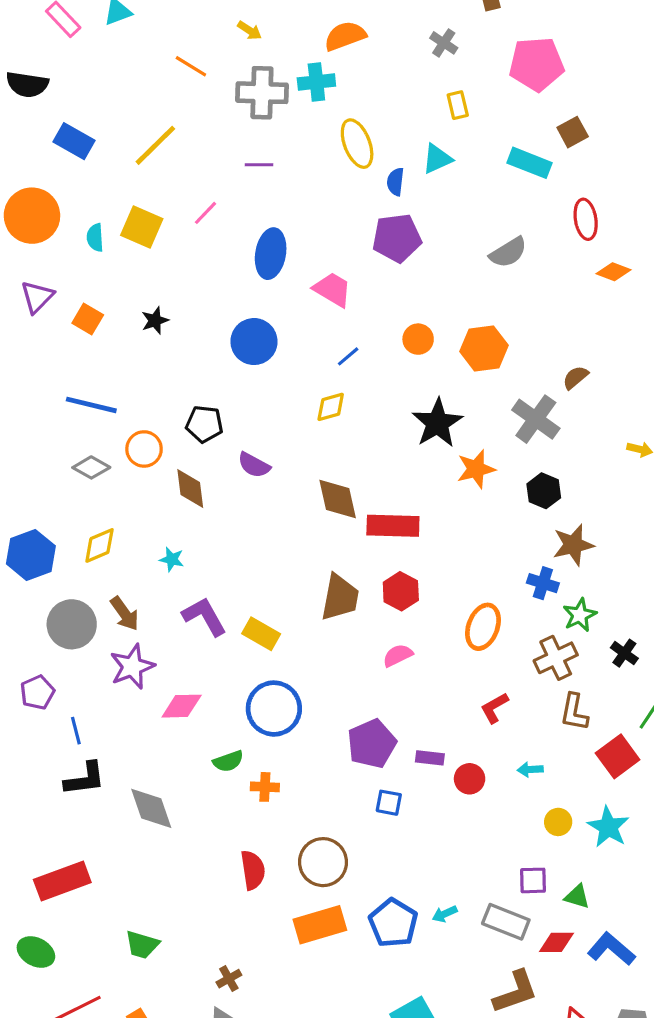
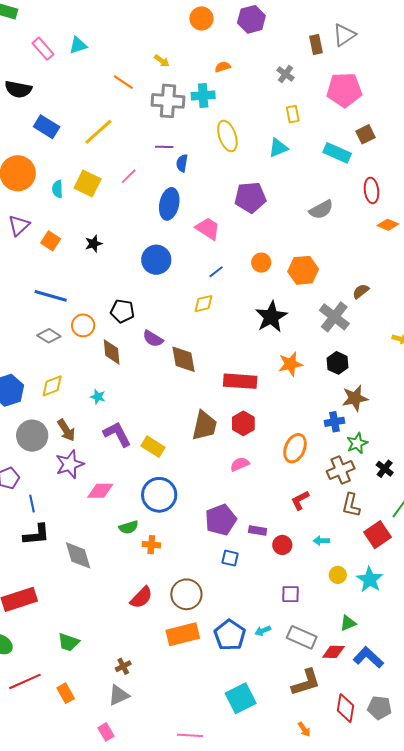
orange semicircle: (345, 36) -> (223, 67), size x0.6
blue semicircle: (395, 182) -> (182, 163), moved
orange star: (476, 469) -> (290, 364), moved
brown diamond: (338, 499) -> (184, 359), moved
blue cross: (543, 583) -> (334, 422), turned -30
red semicircle: (253, 870) -> (141, 598), turned 50
purple square: (533, 880) -> (290, 594), moved
green triangle: (577, 897) -> (348, 623), turned -42

